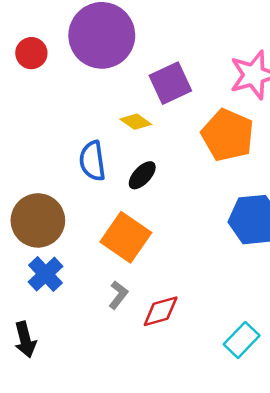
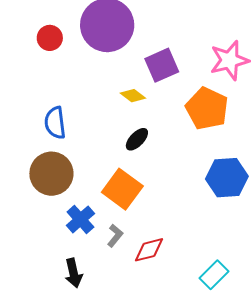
blue semicircle: (92, 161) -> (55, 123), moved
blue cross: (46, 274) -> (80, 219), moved
black arrow: (25, 340) -> (74, 273), moved

